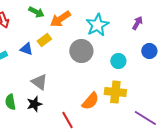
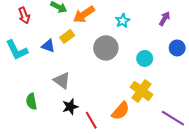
cyan star: (97, 25) -> (123, 21), size x0.6
yellow cross: (115, 92) -> (142, 91), turned 30
orange semicircle: (90, 101) -> (121, 111), moved
black star: (34, 104) -> (70, 107), moved

